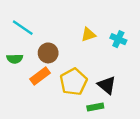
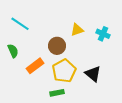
brown circle: (48, 53) -> (57, 46), moved
green semicircle: (15, 59) -> (13, 51), turned -112
green rectangle: (95, 107) -> (57, 93), moved

